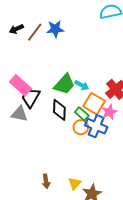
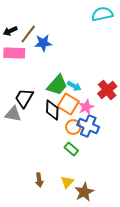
blue star: (55, 29) -> (43, 43), moved
pink rectangle: (20, 85) -> (14, 53), moved, turned -40
orange square: (94, 104) -> (68, 104), moved
pink star: (109, 112) -> (86, 107), moved
green rectangle: (82, 114) -> (71, 149), moved

